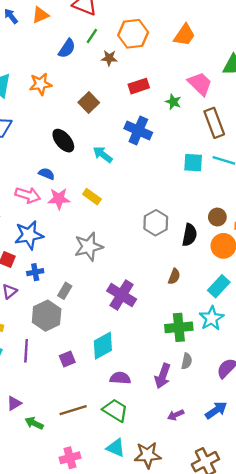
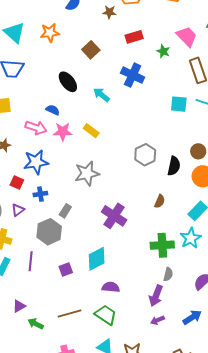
purple arrow: (163, 376) -> (156, 296), moved

